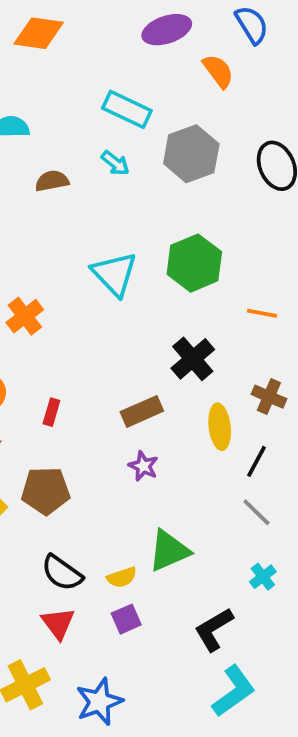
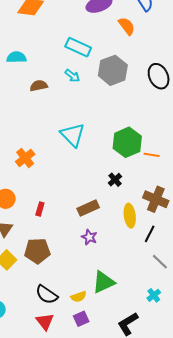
green hexagon: (194, 263) -> (127, 142), moved
black cross: (193, 359) -> (115, 180), size x0.6
brown cross: (269, 397) -> (156, 199), size x1.4
gray line: (256, 512) -> (160, 262), moved

